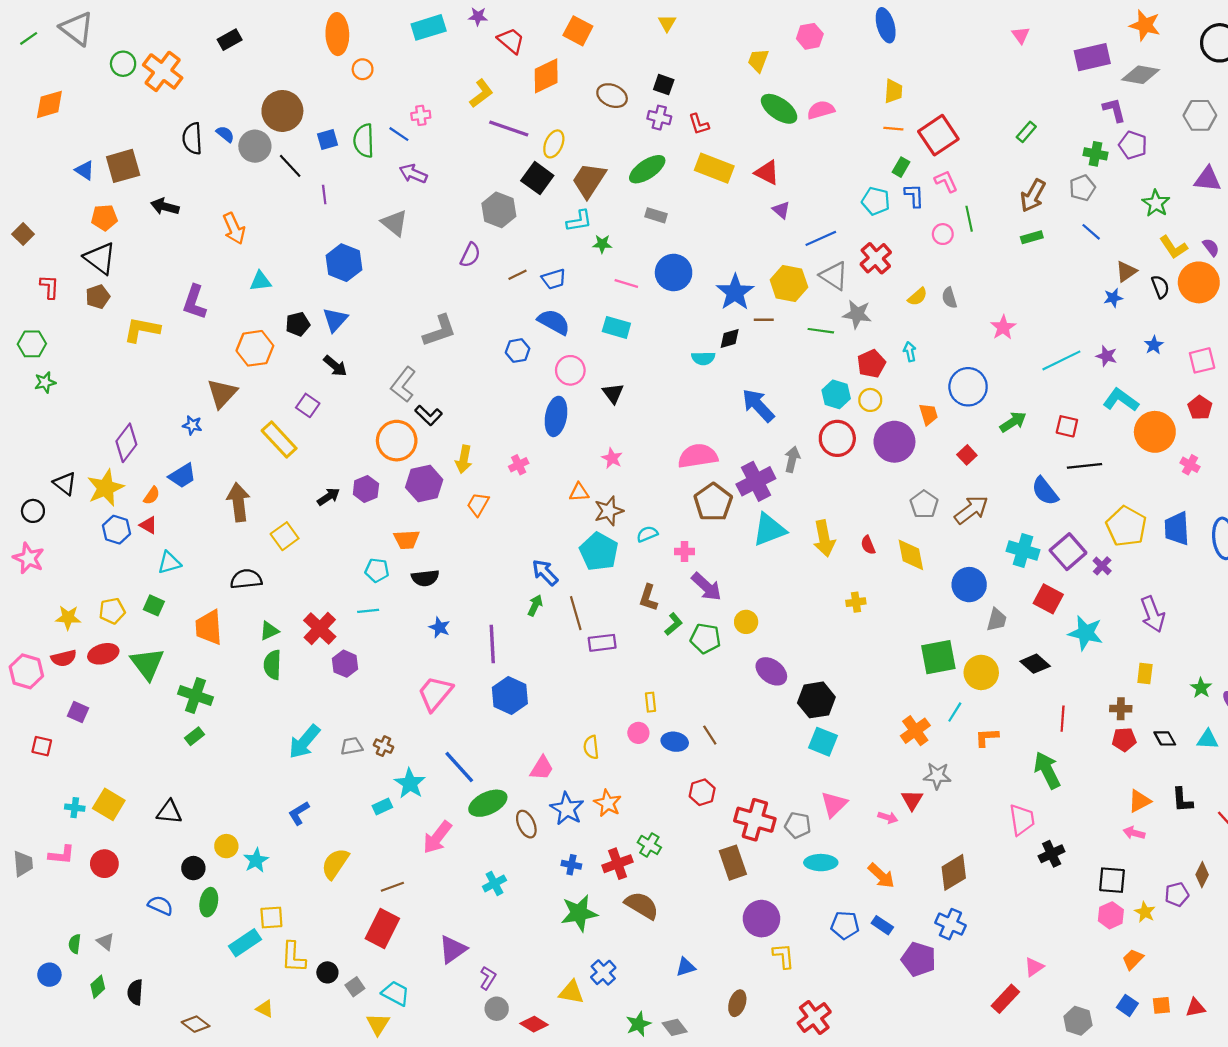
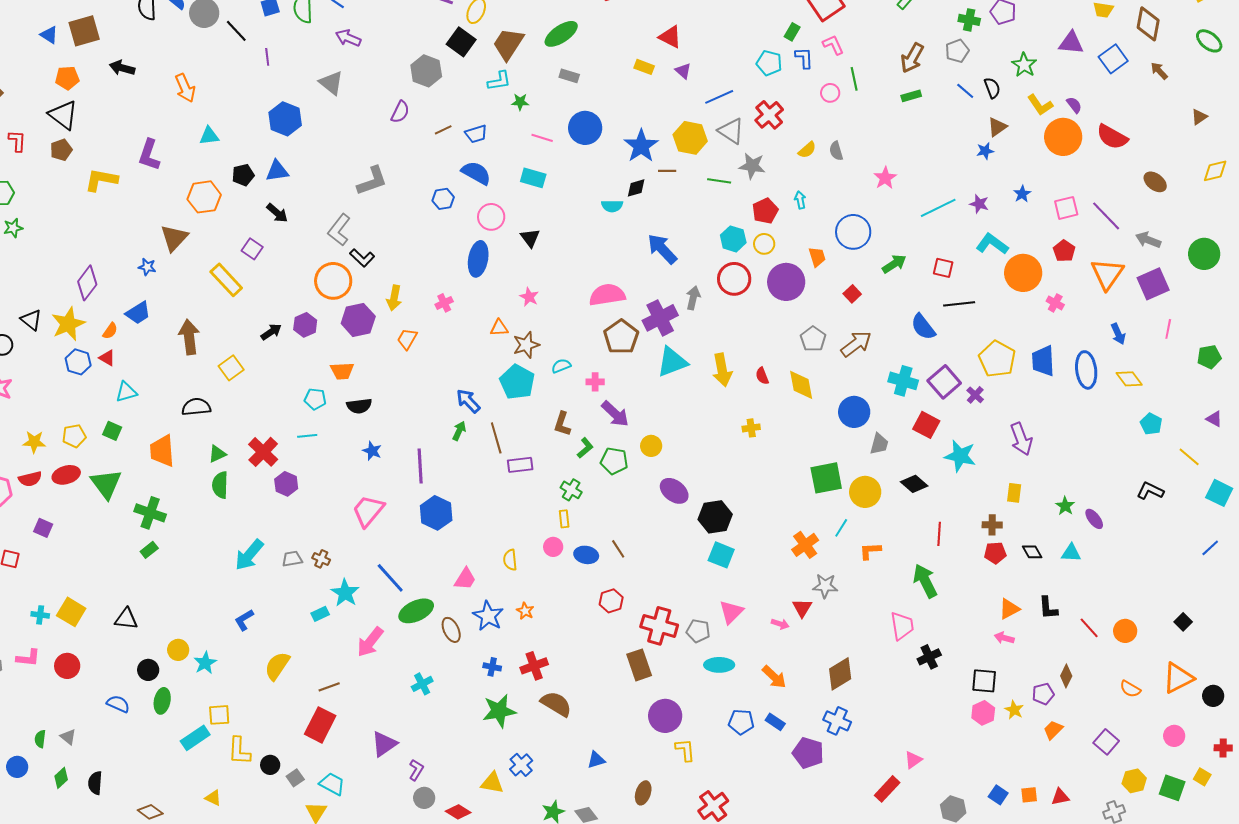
yellow rectangle: (714, 168) -> (644, 67), moved, size x0.6
black semicircle: (1160, 287) -> (992, 88), moved
blue triangle: (335, 320) -> (277, 171), turned 40
orange star: (608, 803) -> (525, 611), size x0.7
green cross: (649, 845) -> (571, 490), moved
orange trapezoid: (1133, 959) -> (1053, 730), moved

